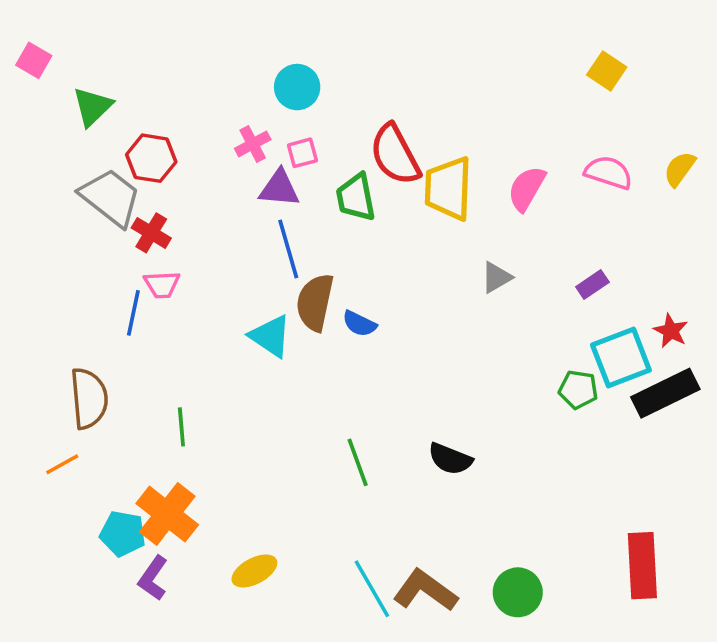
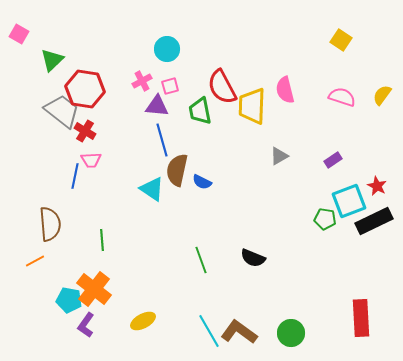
red hexagon: (151, 158) -> (85, 89), size x1.4
pink semicircle: (527, 188) -> (285, 90), moved, turned -44

